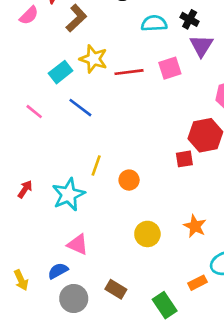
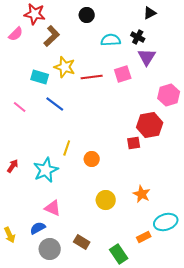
cyan rectangle: (61, 72) -> (40, 77), turned 54

